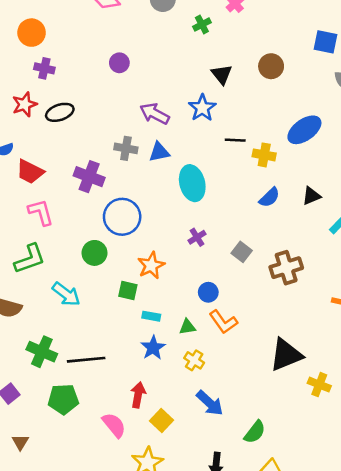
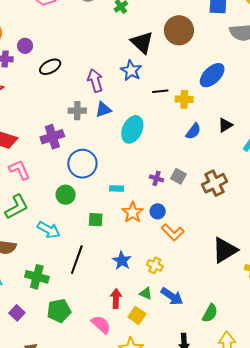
purple circle: (119, 63) -> (25, 46), moved
brown circle: (271, 66) -> (179, 30), size x1.5
black triangle: (222, 74) -> (142, 42), size x1.4
black ellipse: (60, 112) -> (50, 67), moved
purple arrow: (155, 114) -> (95, 81), turned 55
purple cross: (89, 177) -> (52, 137), turned -30
cyan ellipse: (192, 183) -> (132, 129), turned 48
purple cross: (197, 237) -> (156, 178), moved, turned -32
orange star: (151, 265) -> (133, 212), moved
cyan rectangle: (151, 316) -> (117, 189), moved
green triangle: (187, 327) -> (146, 293), moved, turned 40
black line: (86, 360) -> (77, 260), moved, turned -56

